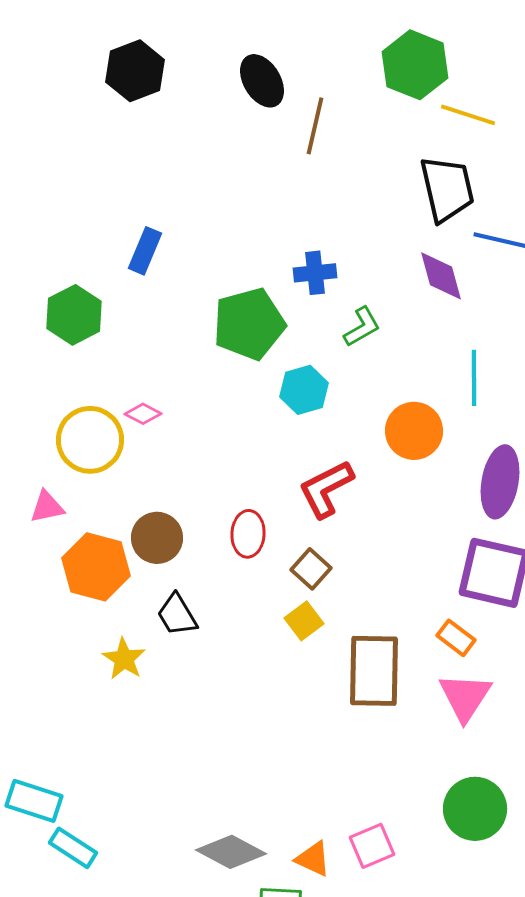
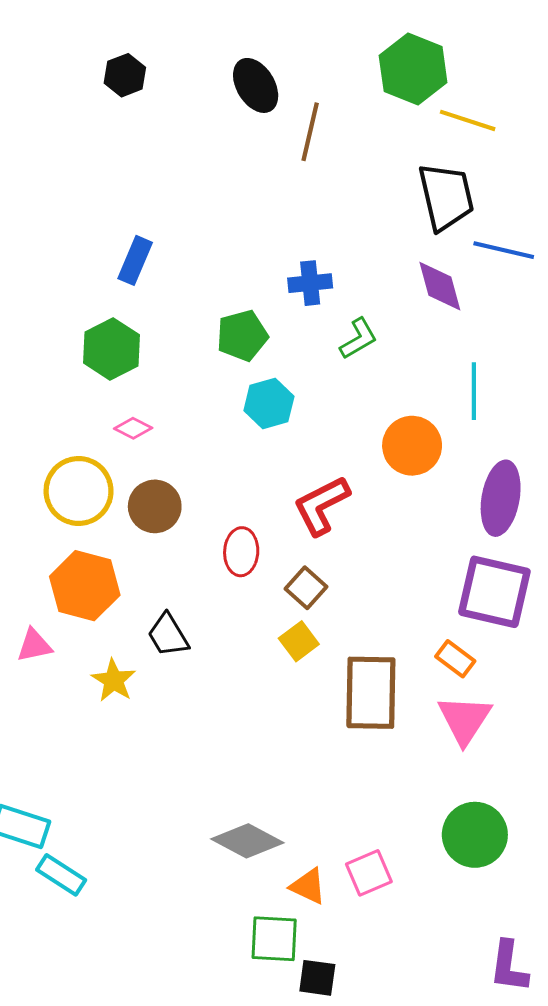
black hexagon: (135, 71) -> (125, 75), size x0.7
green hexagon: (74, 315) -> (112, 349), moved
green pentagon: (249, 324) -> (242, 336), size x0.7
cyan hexagon: (304, 390) -> (269, 403), moved
yellow circle: (90, 440) -> (79, 491), moved
pink triangle: (47, 507) -> (34, 645), moved
brown circle: (157, 538) -> (155, 506), moved
gray diamond: (231, 852) -> (247, 841), moved

